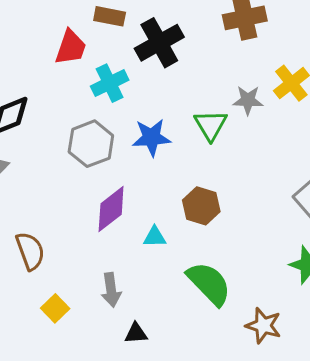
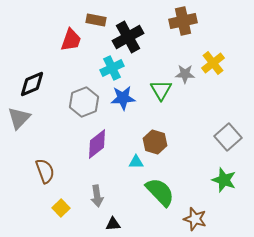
cyan cross: (110, 83) -> (112, 68), moved
cyan triangle: (155, 237) -> (136, 162), moved

